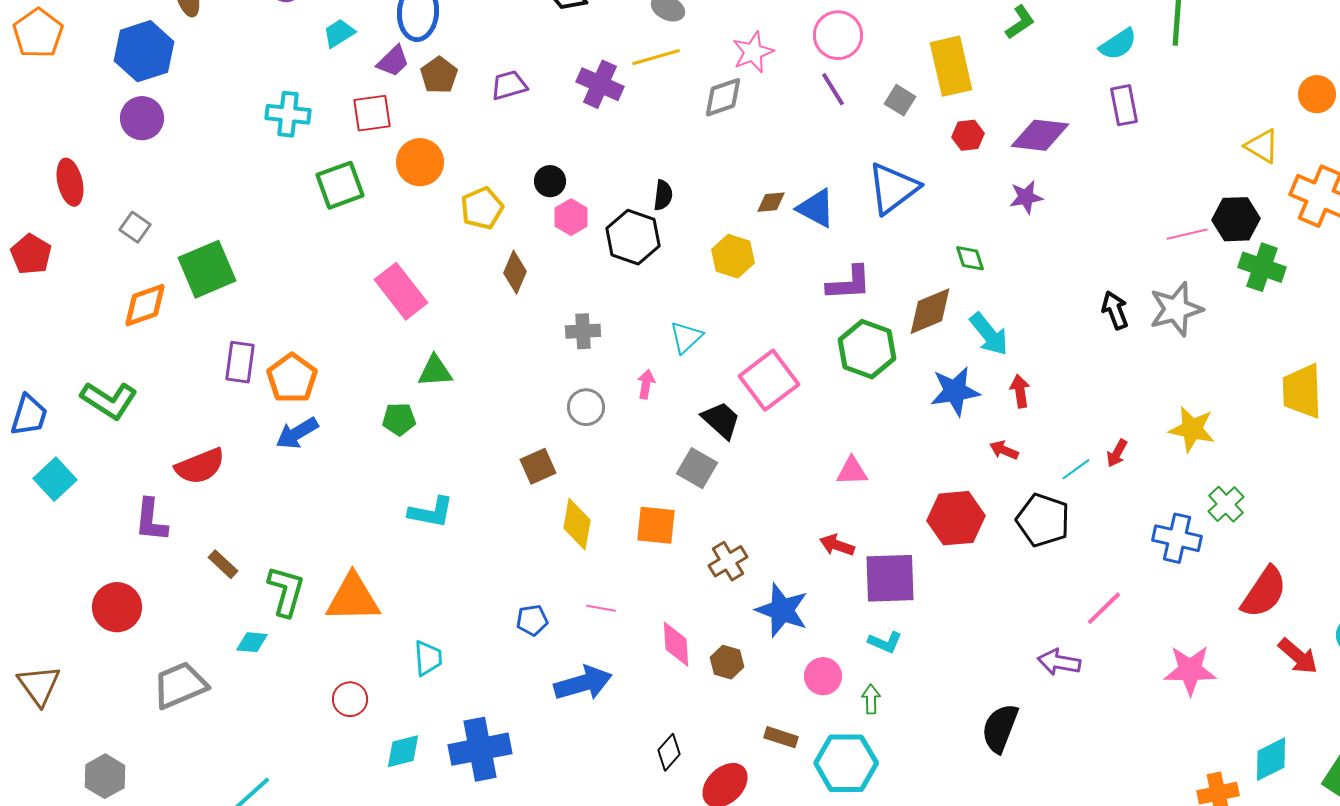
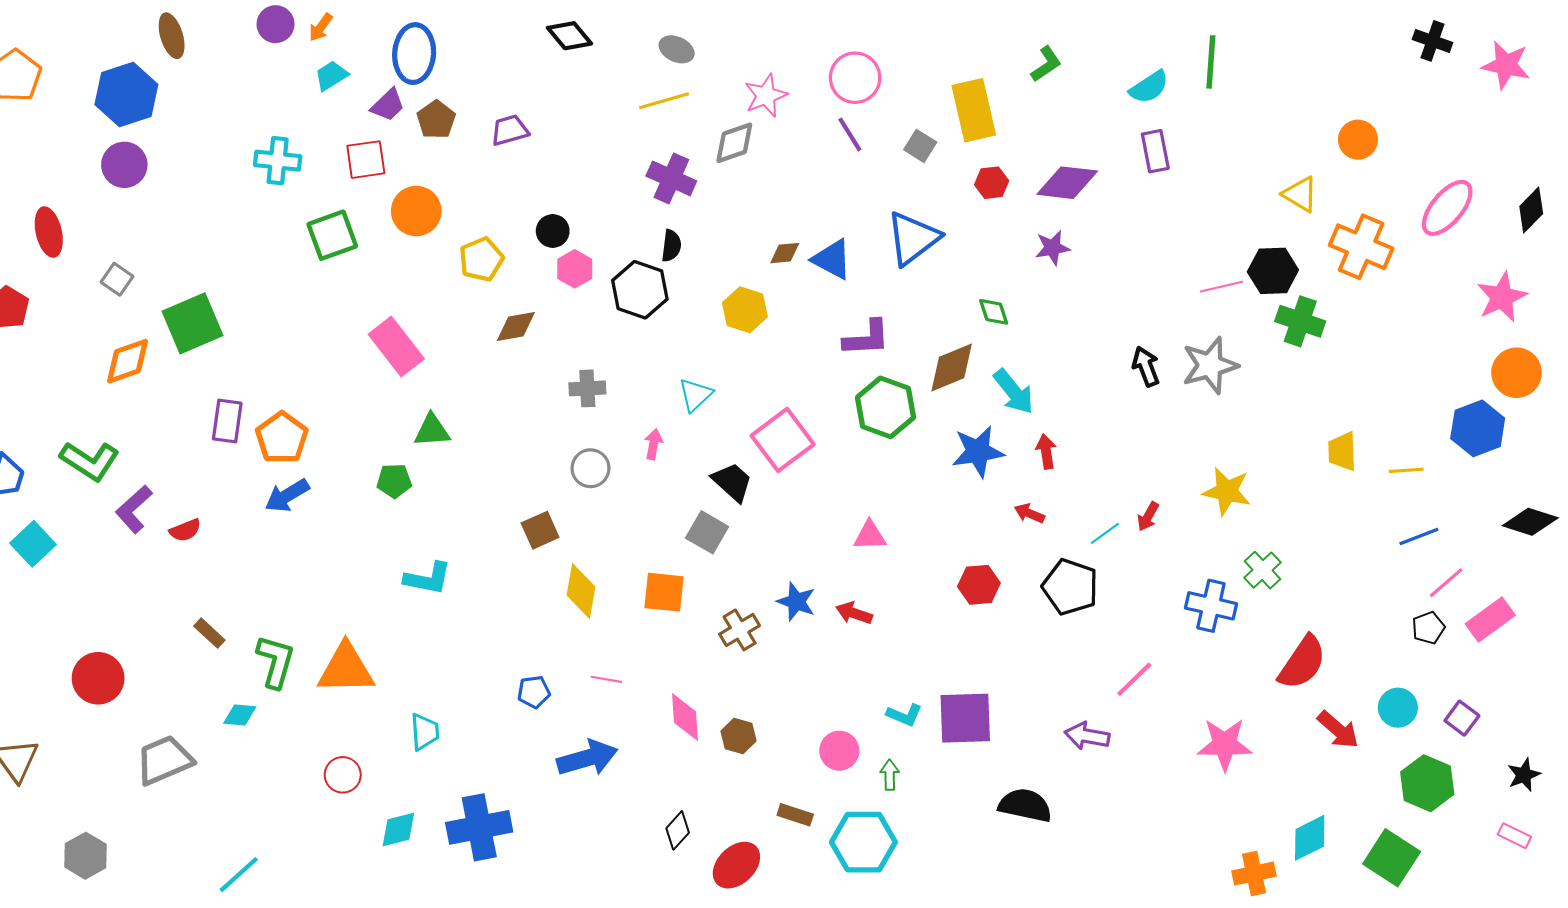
purple cross: (600, 84) -> (671, 178), moved
brown diamond: (515, 272) -> (516, 327), turned 57
yellow trapezoid: (1302, 391) -> (1342, 451), size x0.7
red semicircle: (200, 466) -> (185, 530), size x0.6
red hexagon: (956, 518) -> (979, 585), size x0.7
purple L-shape: (151, 520) -> (134, 509), moved, turned 42
purple square: (890, 578) -> (965, 718), moved
blue star: (782, 610) -> (796, 602), moved, size x0.7
black semicircle: (1000, 728) -> (1025, 805), turned 81

